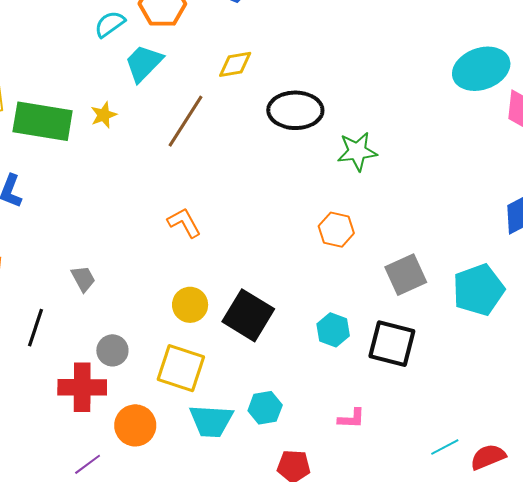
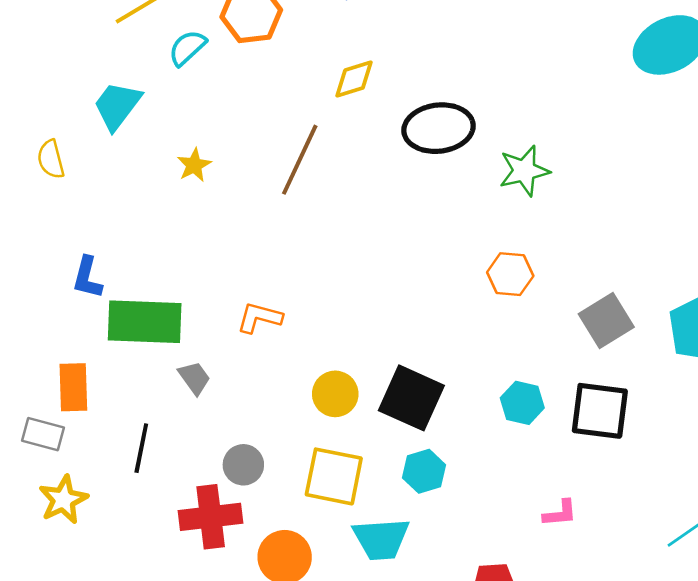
cyan trapezoid: (144, 63) -> (117, 106), moved
green rectangle: (43, 121) -> (145, 322), moved
orange L-shape: (184, 223) -> (259, 318), moved, turned -39
cyan hexagon: (265, 408) -> (424, 471), moved

